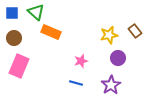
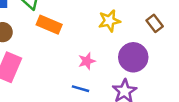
yellow star: (109, 35) -> (109, 21), moved
purple circle: (118, 58) -> (133, 57), size x1.5

